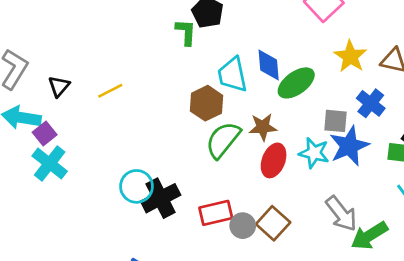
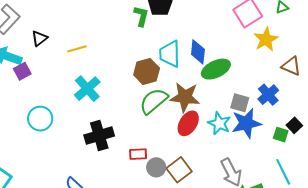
yellow star: (350, 56) -> (266, 39), moved
brown star: (263, 127) -> (185, 97), size x1.4
cyan cross: (50, 164) -> (87, 89), moved
cyan circle: (136, 186) -> (40, 119), moved
red rectangle: (216, 213) -> (138, 154), size x0.7

